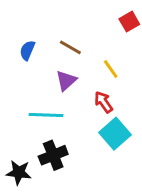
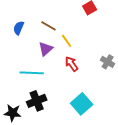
yellow line: (111, 69) -> (67, 41), moved
cyan square: (115, 134) -> (82, 104), moved

